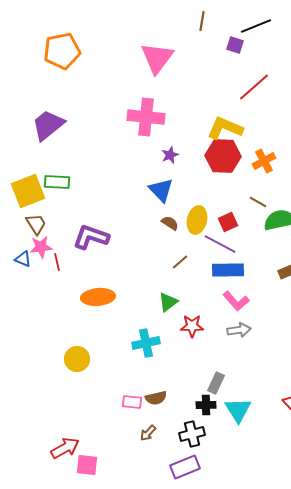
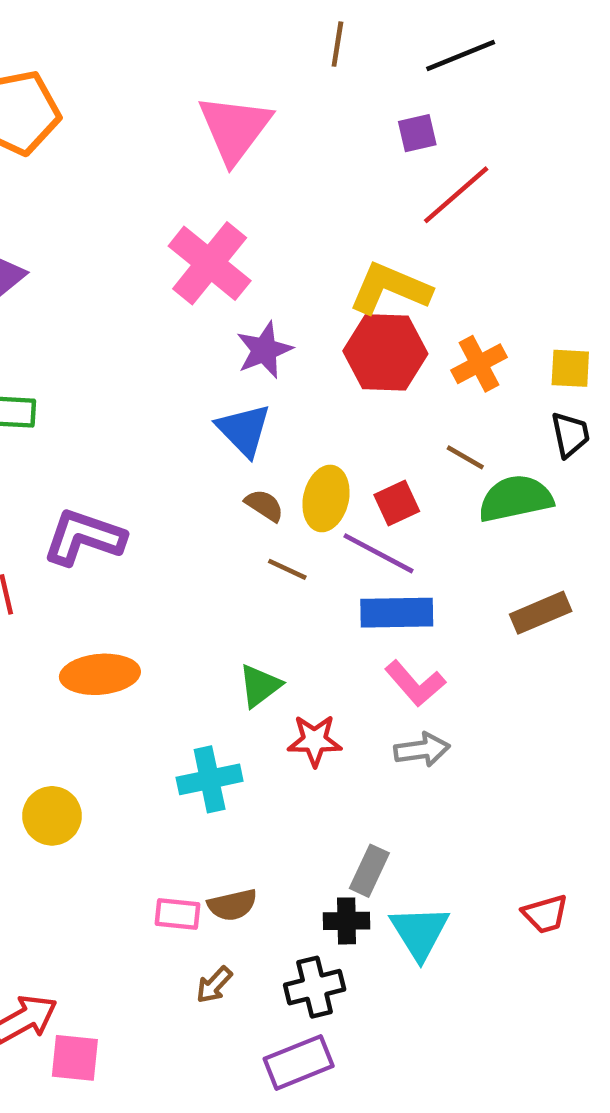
purple square: (235, 45) -> (417, 133), moved, turned -30
pink cross: (146, 117) -> (210, 263), turned 33
purple star: (170, 155) -> (264, 350), size x1.4
brown line: (180, 262) -> (287, 569), moved, turned 66

